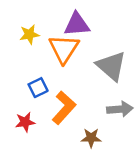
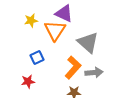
purple triangle: (77, 24) -> (64, 13), turned 30
orange L-shape: (64, 108) -> (73, 67), moved

